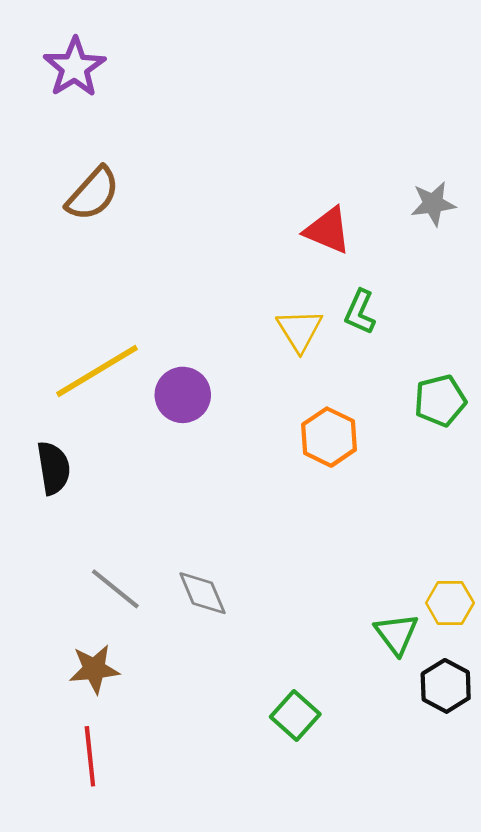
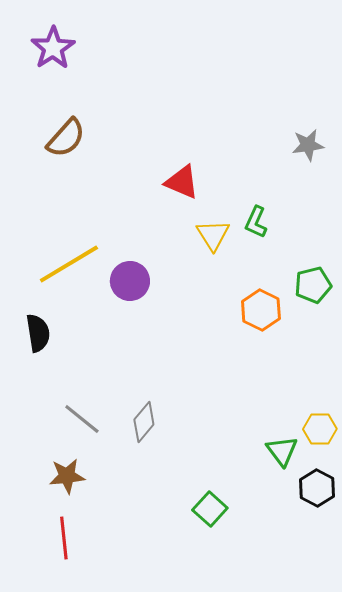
red triangle: (328, 230) -> (182, 182), moved
orange hexagon: (329, 437) -> (261, 310), moved
gray diamond: (202, 593) -> (144, 422), turned 63

